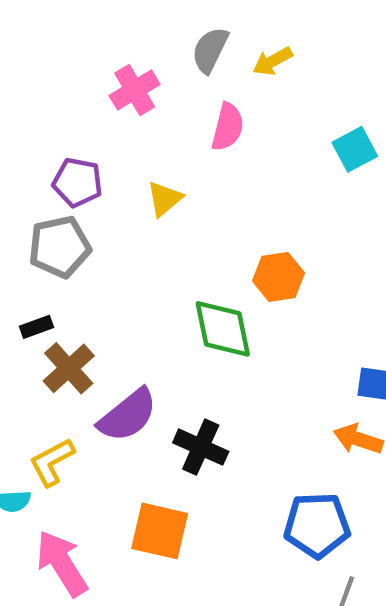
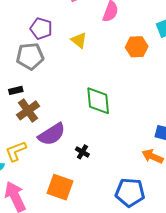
yellow triangle: (164, 199) -> (79, 40), turned -48
orange hexagon: (278, 277) -> (137, 47), moved
black cross: (201, 447) -> (82, 152), size x0.6

